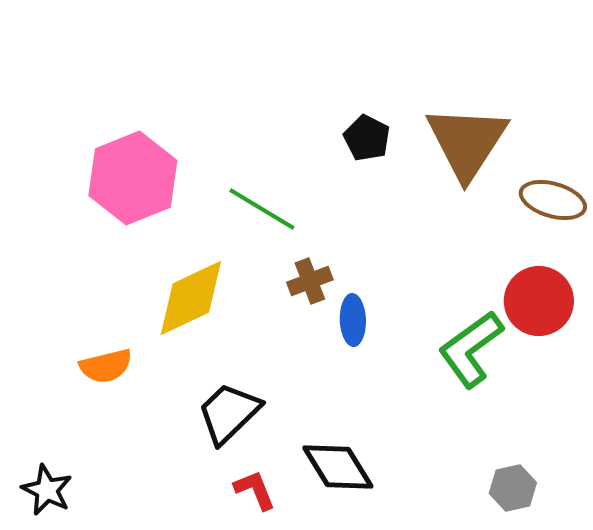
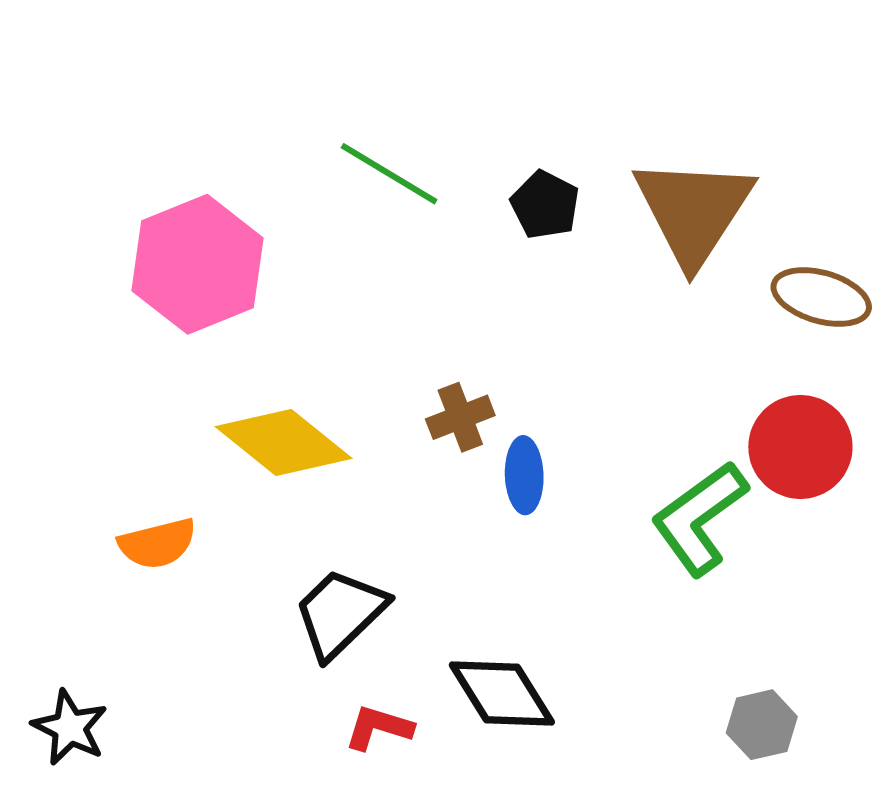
green line: (262, 209) -> (389, 174), moved
yellow diamond: (191, 298) -> (284, 443), turned 64
red L-shape: (255, 490) -> (379, 728), turned -51

